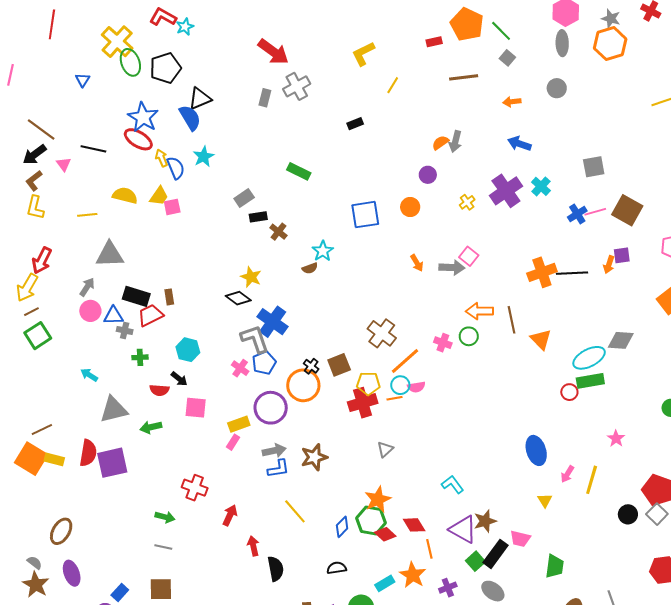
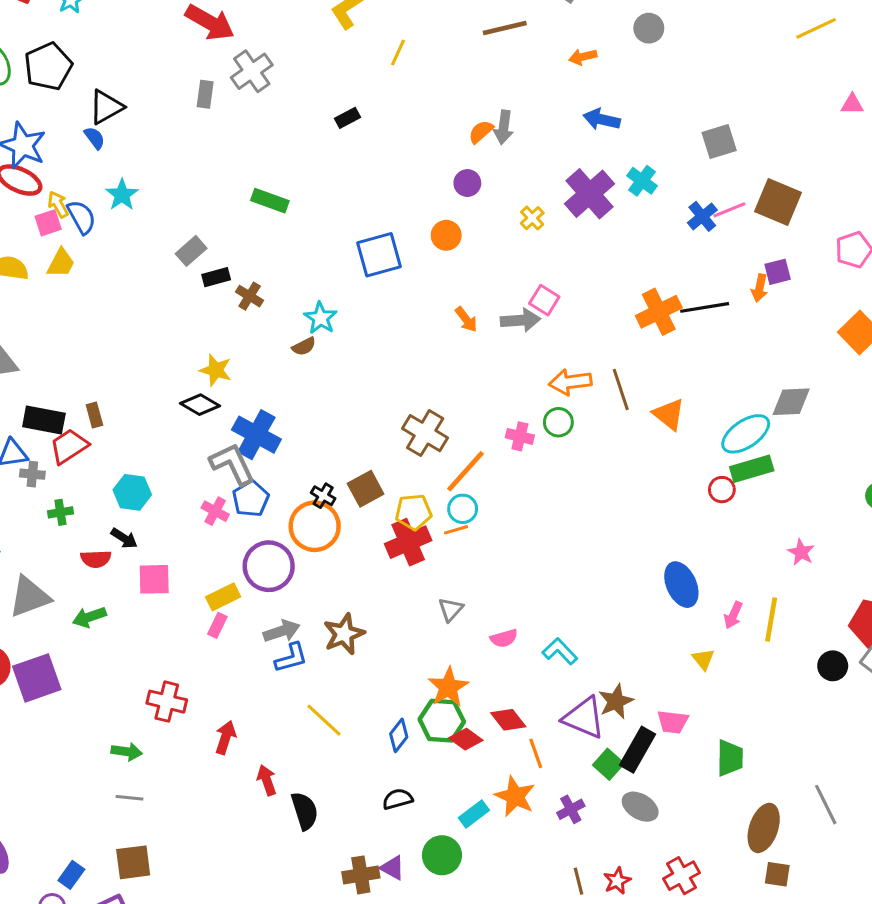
blue semicircle: (190, 118) -> (95, 138), size x0.6
pink square: (172, 207) -> (48, 223), moved
pink semicircle: (416, 387) -> (504, 638), moved

